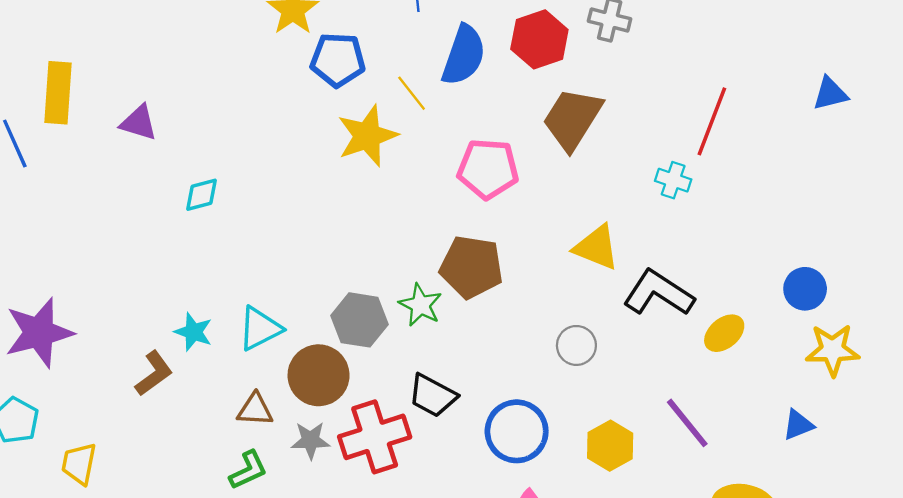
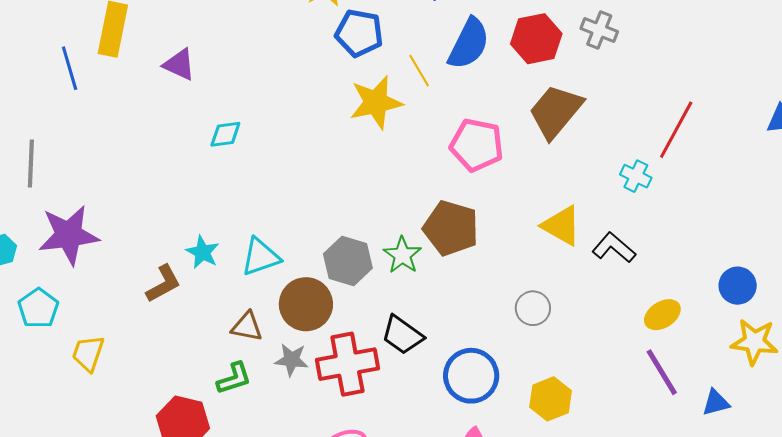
black L-shape: (659, 293) -> (614, 248), moved, size x0.7
purple line: (687, 423) -> (662, 372), moved

